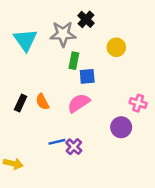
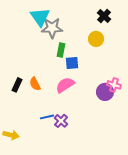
black cross: (86, 19) -> (104, 16), moved
cyan triangle: (25, 40) -> (40, 17), moved
purple circle: (121, 127) -> (105, 92), moved

